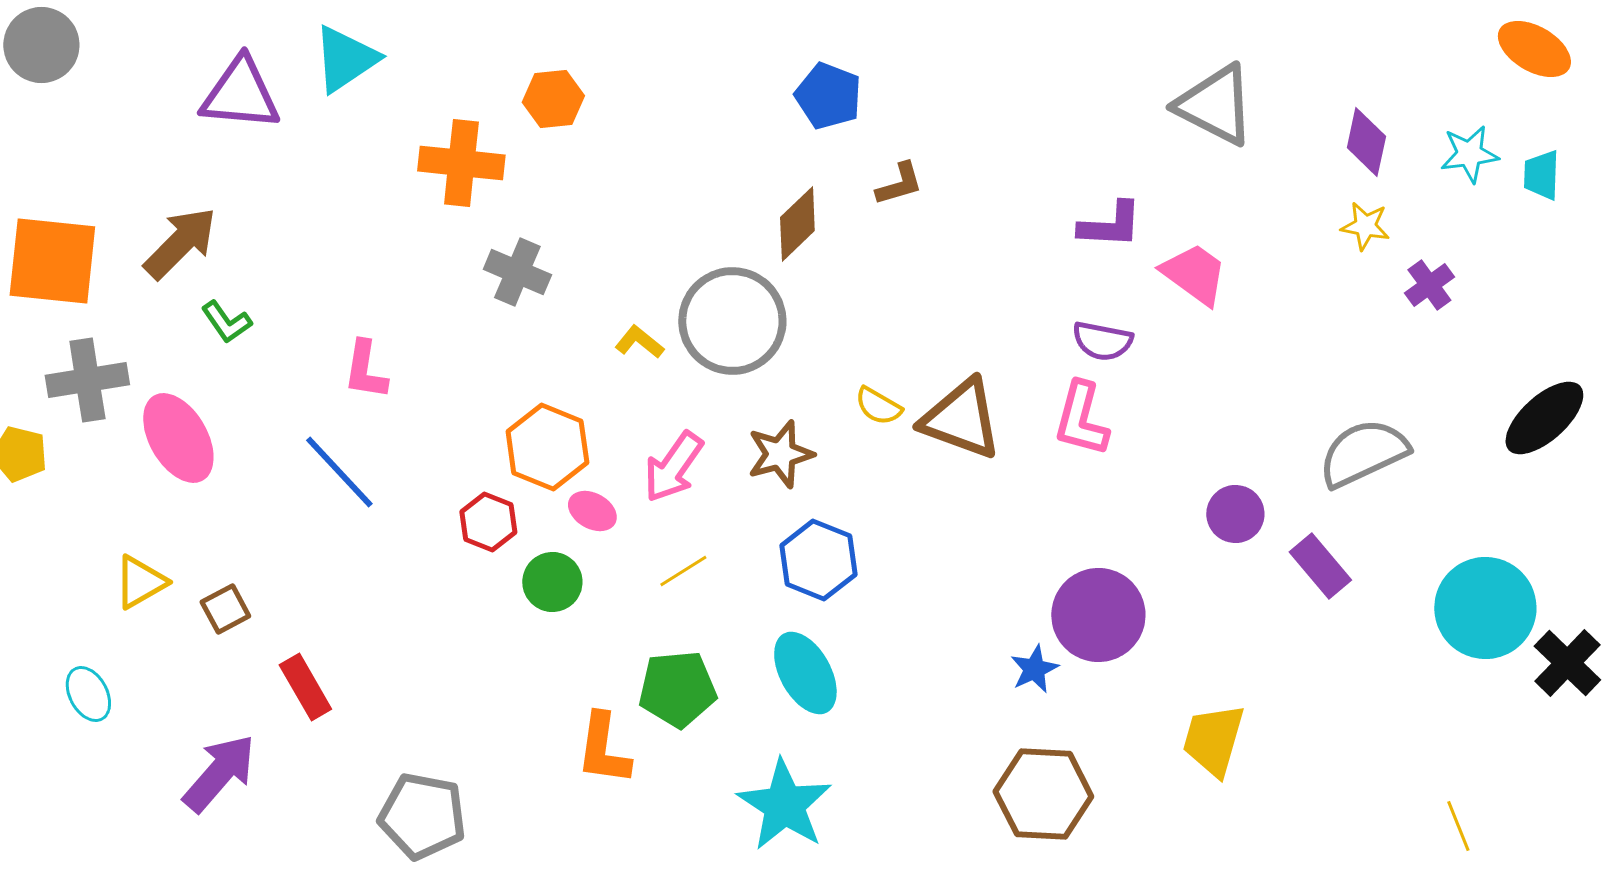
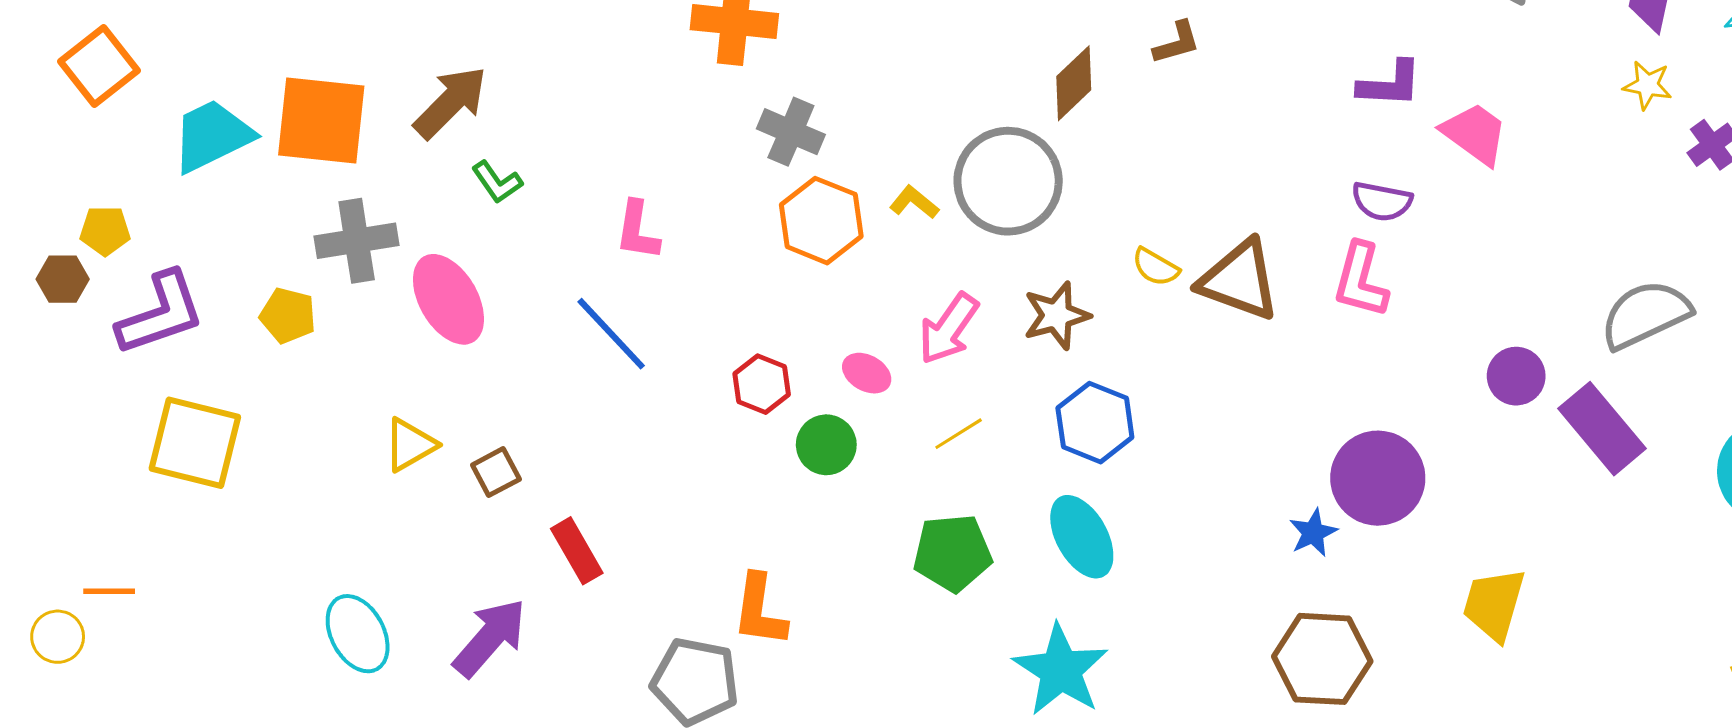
orange hexagon: (547, 447) -> (821, 221), moved
purple rectangle: (1320, 566) -> (1602, 429), size x1.4
cyan ellipse: (88, 694) -> (358, 634), moved, size x1.4
orange L-shape: (603, 749) -> (760, 610), moved

